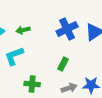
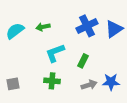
cyan L-shape: (14, 56) -> (55, 53), moved

